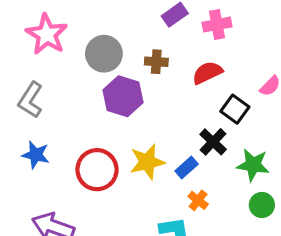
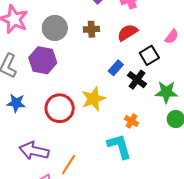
purple hexagon: (123, 96) -> (43, 60), moved
black square: (235, 109) -> (149, 55), turned 30
blue rectangle: (187, 168) -> (116, 68), moved

